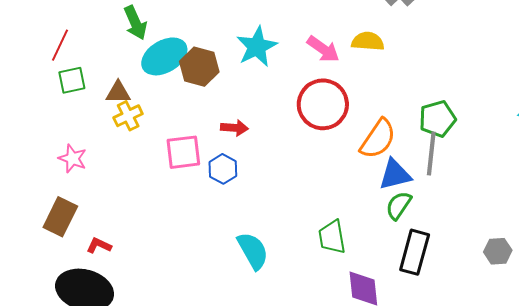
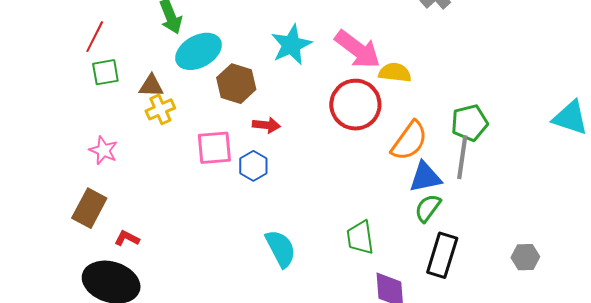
yellow semicircle: (368, 41) -> (395, 73), moved
pink arrow: (323, 49) -> (358, 49), size x1.4
brown hexagon: (199, 67) -> (236, 84), moved

